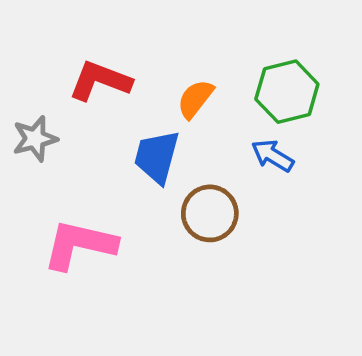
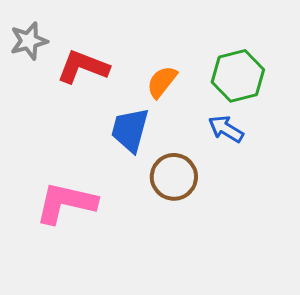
gray star: (35, 139) -> (29, 41), moved

